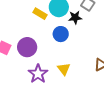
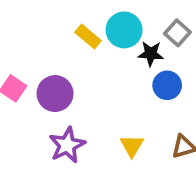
blue circle: (61, 34) -> (167, 85), moved
yellow triangle: (64, 69) -> (132, 146), moved

